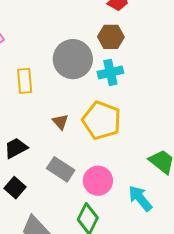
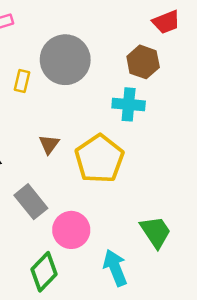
gray circle: (73, 59) -> (65, 60), moved
yellow rectangle: (25, 81) -> (22, 81), size x0.7

